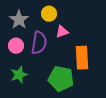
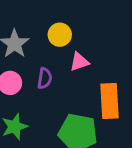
purple semicircle: (39, 43) -> (45, 78), size x0.6

